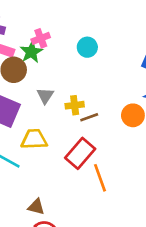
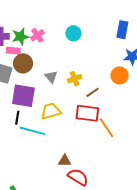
green star: (31, 52) -> (20, 37), moved, turned 30
brown line: (89, 117) -> (93, 92), moved
red rectangle: (80, 153) -> (87, 113), turned 70

